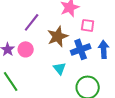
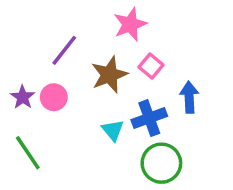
pink square: (88, 25) -> (151, 66), moved, turned 32
blue cross: (81, 49) -> (149, 118), moved

